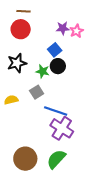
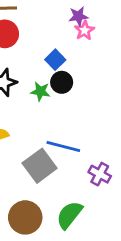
purple star: (63, 28) -> (78, 16), moved
gray square: (37, 92) -> (40, 166), moved, size x1.6
purple cross: (62, 128) -> (100, 174), moved, size x0.7

